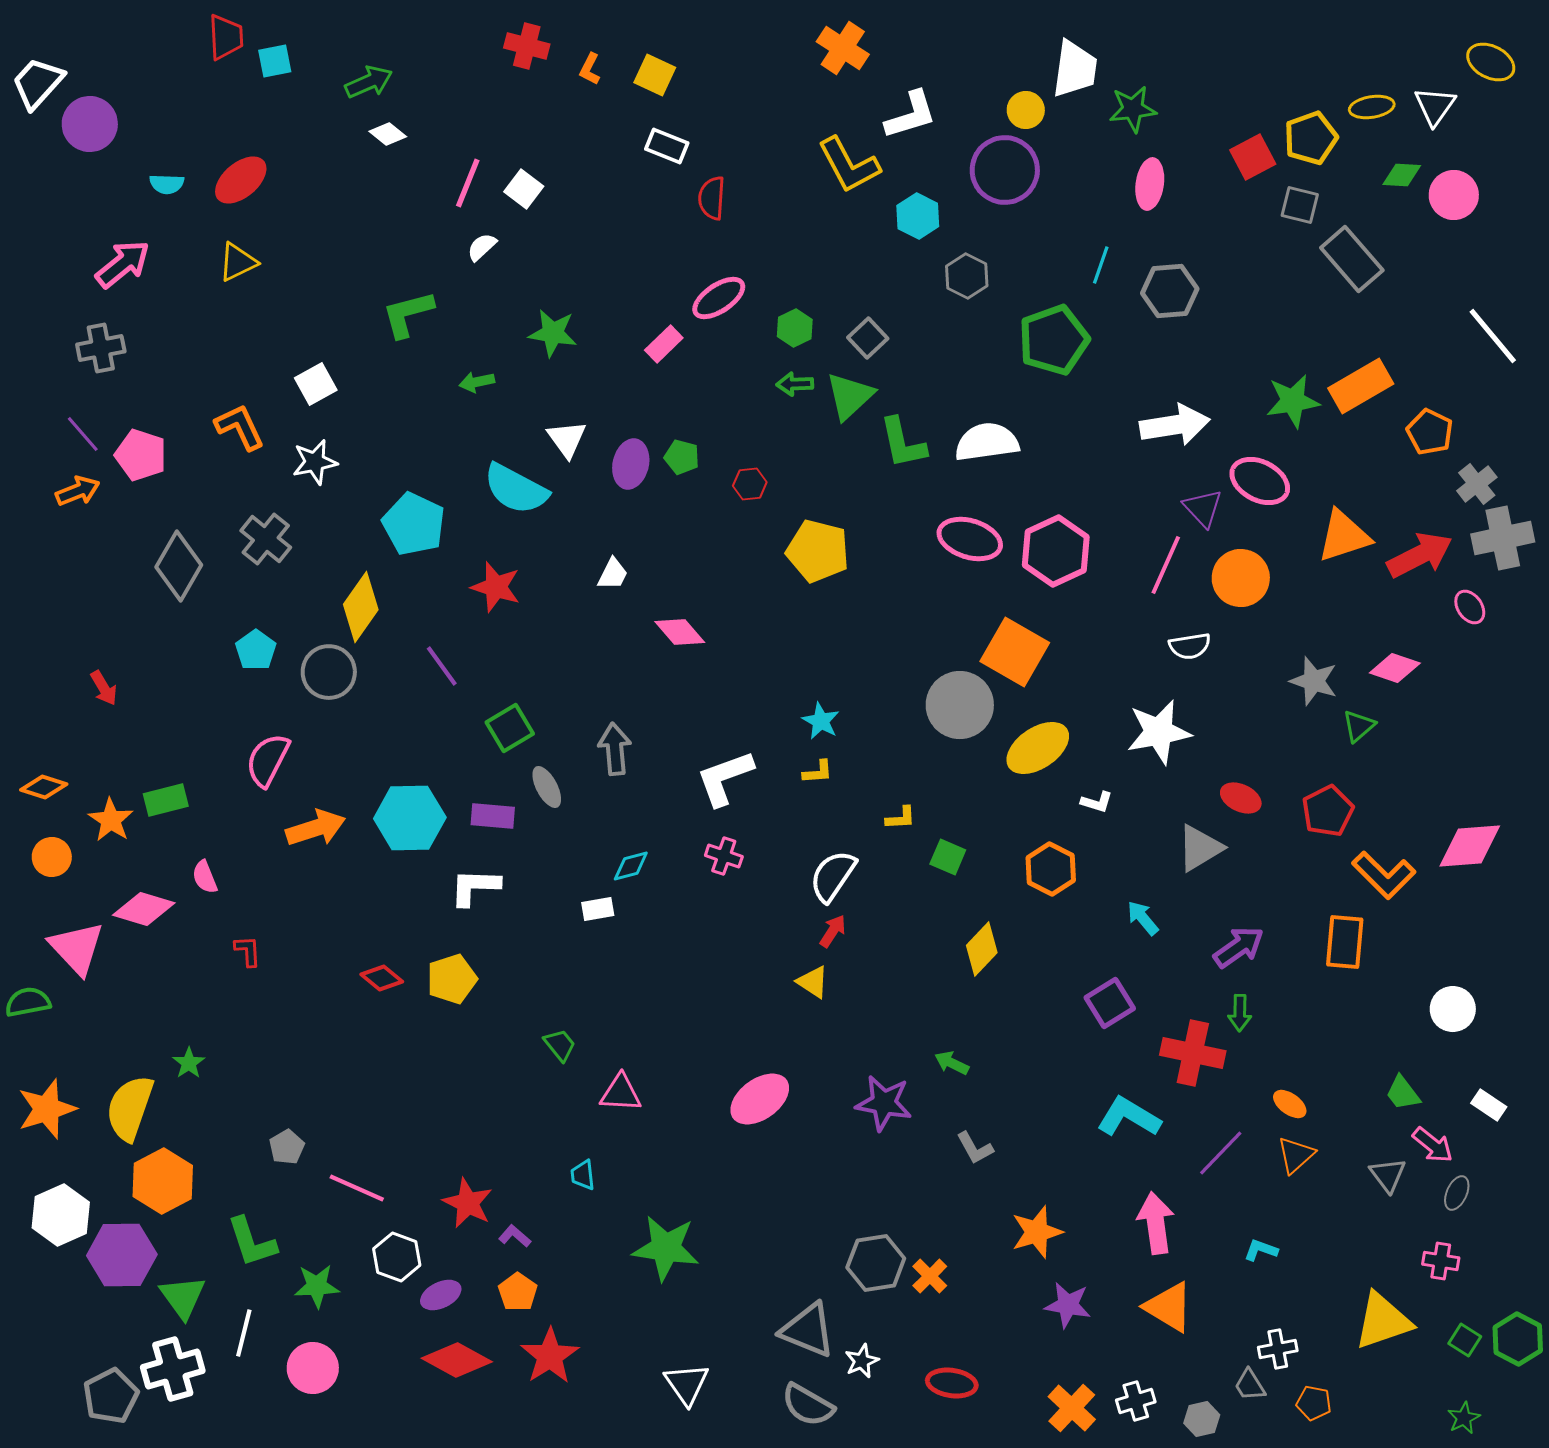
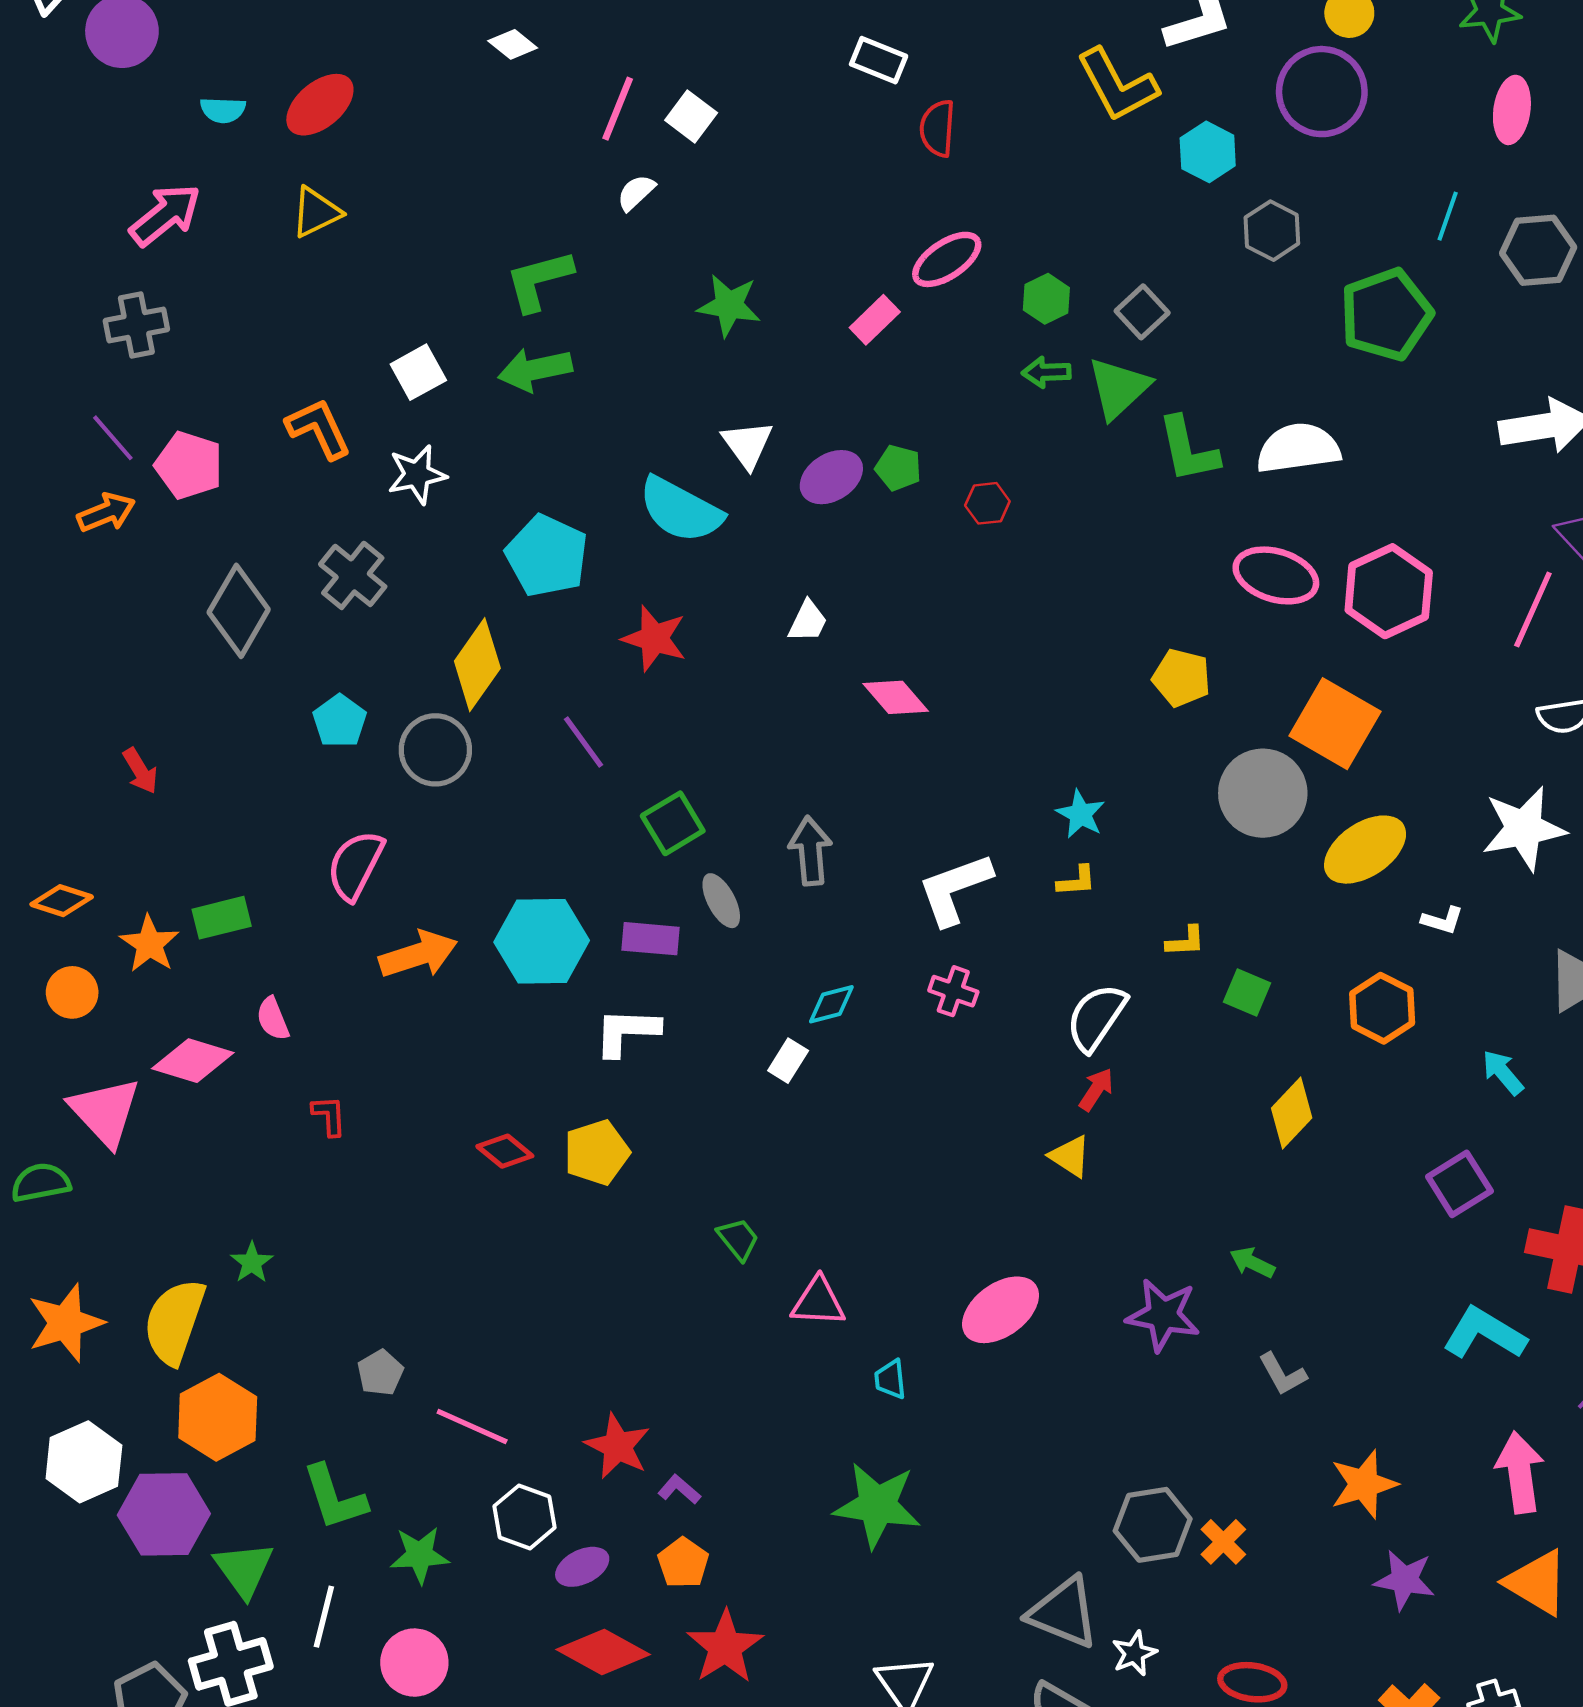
green arrow: (477, 382) -> (535, 370), moved, size x1.6
purple ellipse: (631, 464) -> (831, 477), turned 45
yellow pentagon: (818, 551) -> (1181, 678), moved, size x0.7
white rectangle: (598, 909) -> (788, 1061), turned -48
cyan trapezoid: (583, 1175) -> (890, 1379), moved

